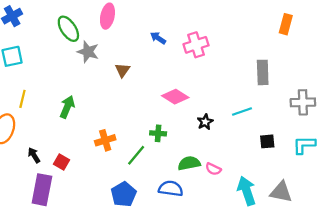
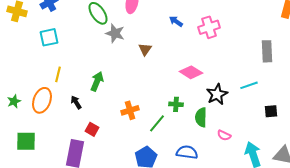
black star: (205, 122) -> (217, 94), size x1.5
black arrow: (34, 155) -> (76, 102), moved
green semicircle: (189, 163) -> (201, 117), moved, turned -78

